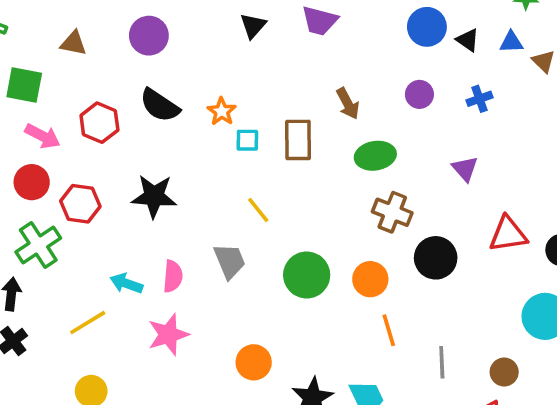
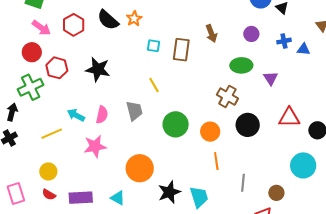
blue triangle: (511, 42) -> (304, 49), moved
orange star: (222, 111) -> (134, 19), moved
green ellipse: (375, 156) -> (241, 65), moved
orange circle: (254, 362) -> (140, 168), size x1.4

